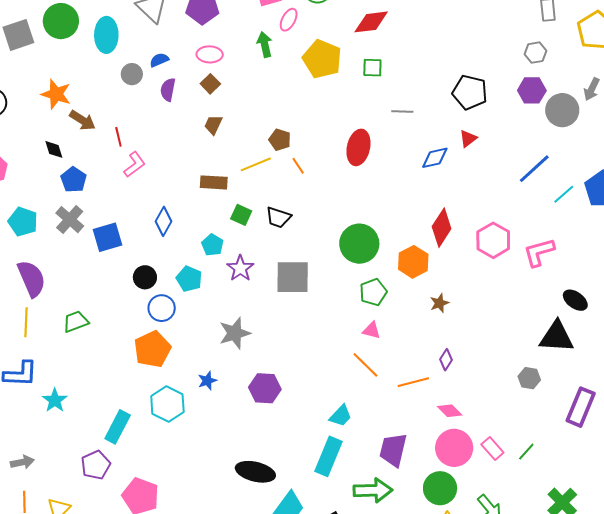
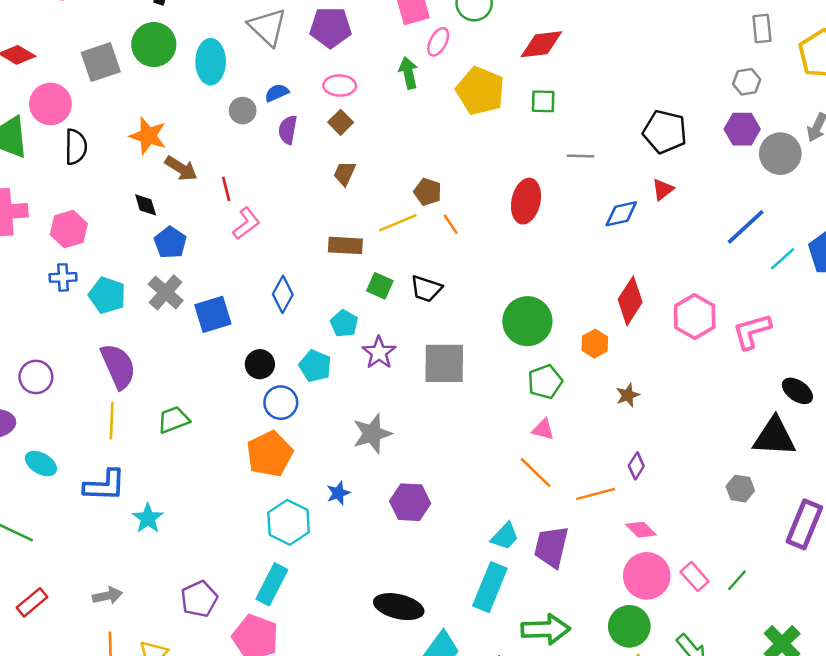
orange hexagon: (413, 262) -> (595, 344), size x0.7
cyan rectangle: (118, 427) -> (272, 584), moved
purple trapezoid: (393, 450) -> (551, 547), moved

